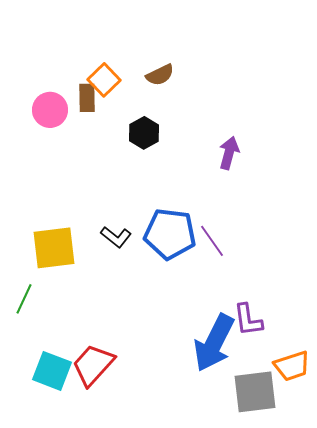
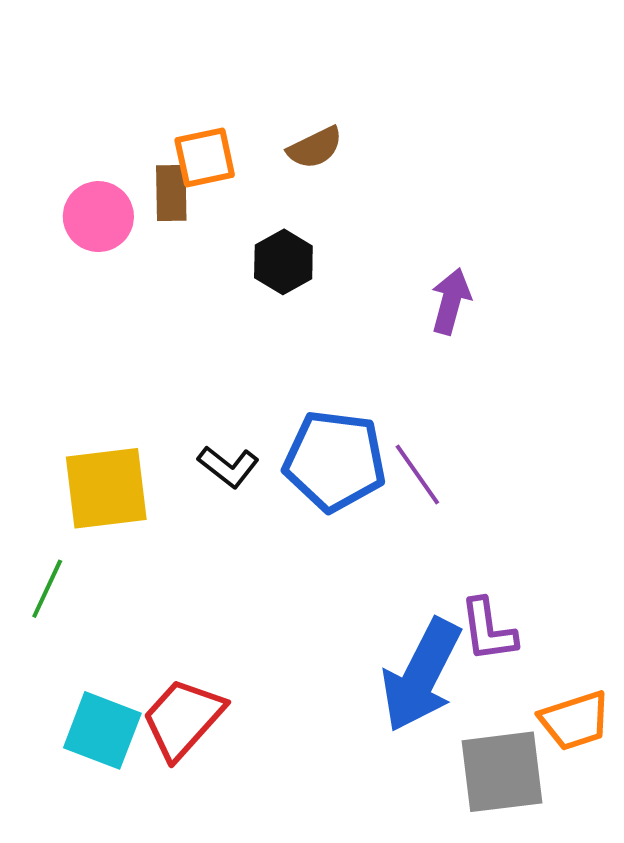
orange square: (104, 80) -> (205, 158), turned 32

